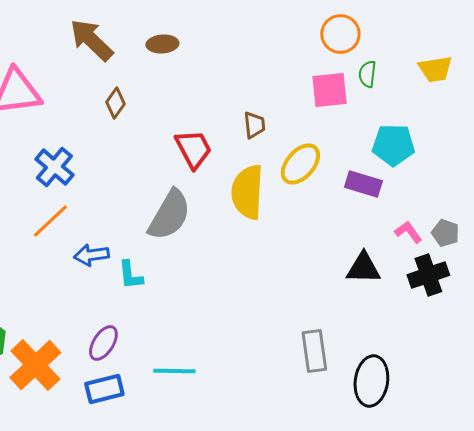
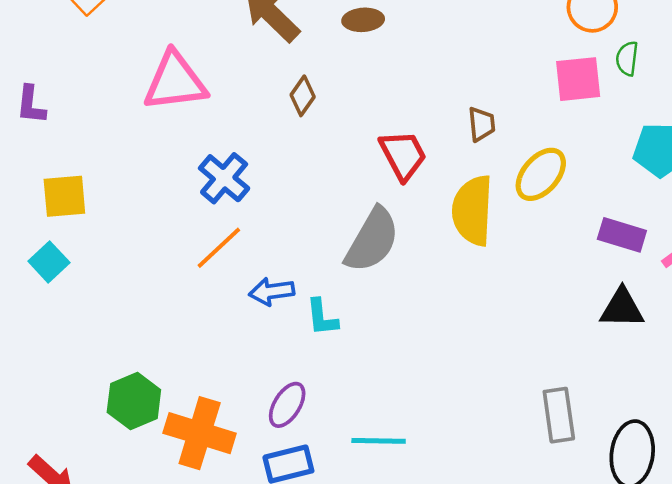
purple rectangle: (363, 184) -> (622, 235), moved
orange cross: (35, 365) -> (200, 433), turned -30

